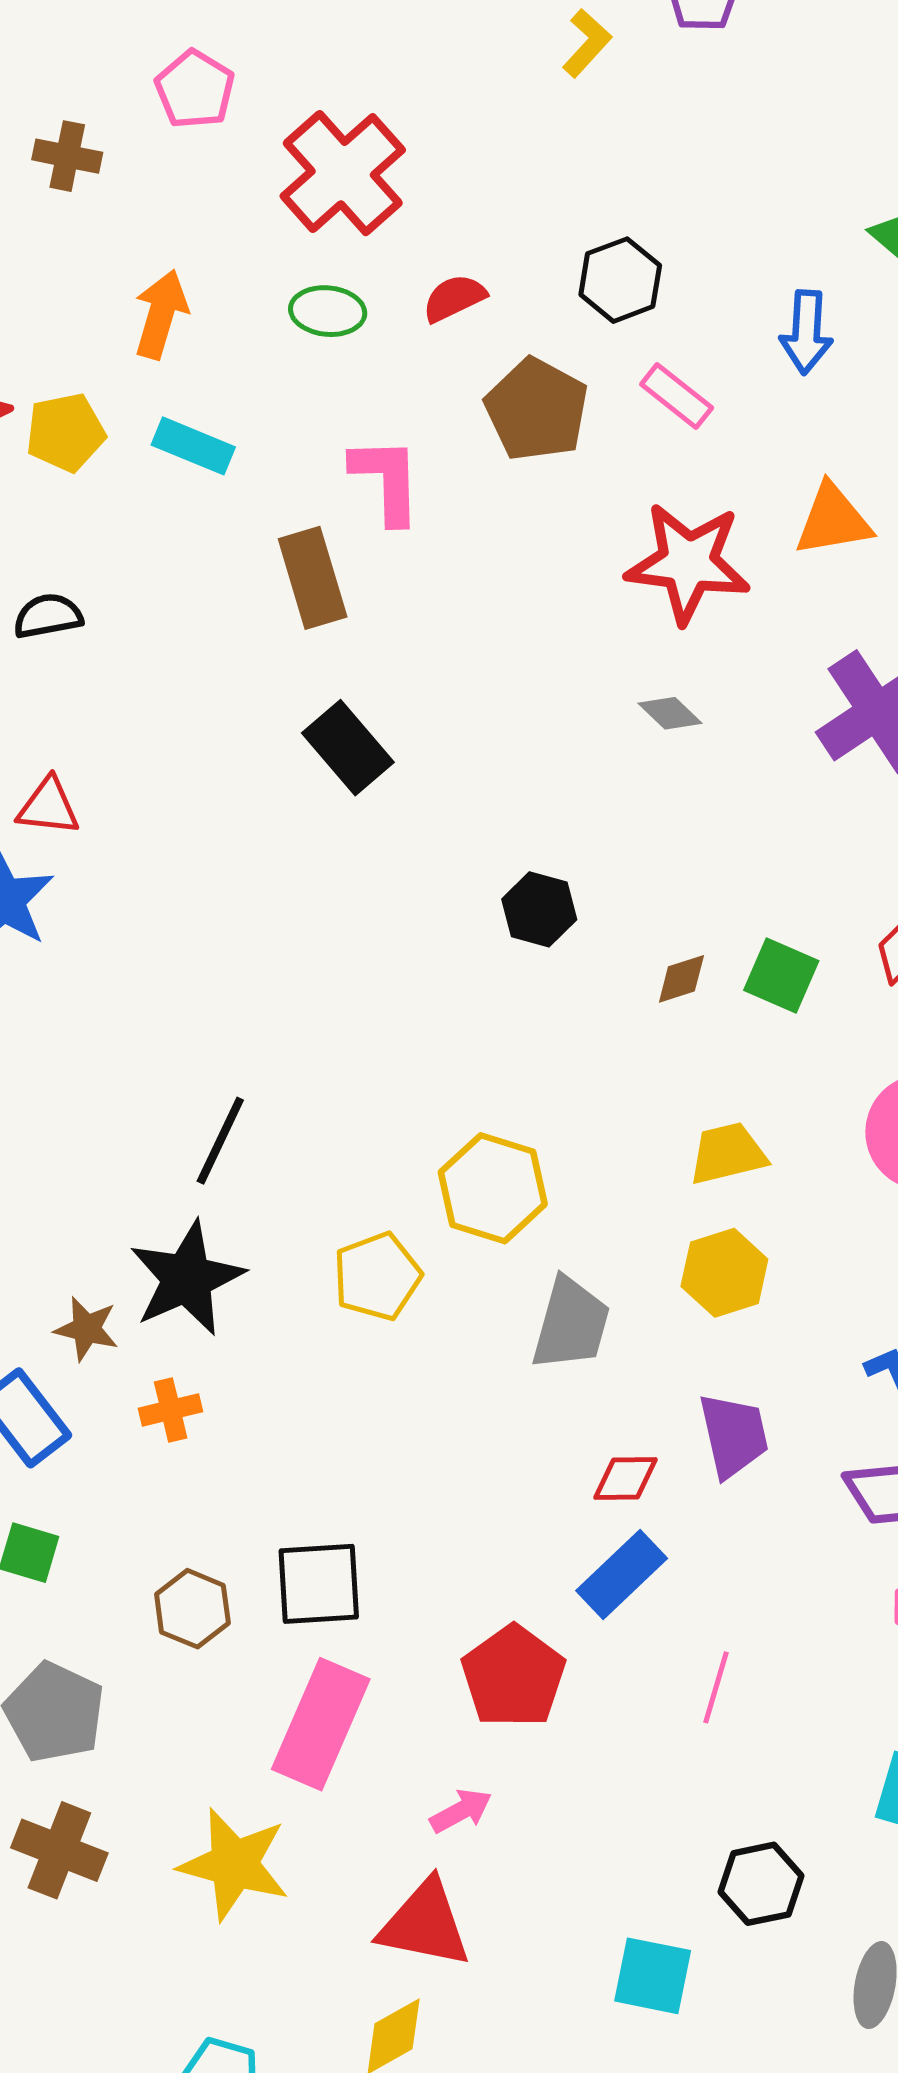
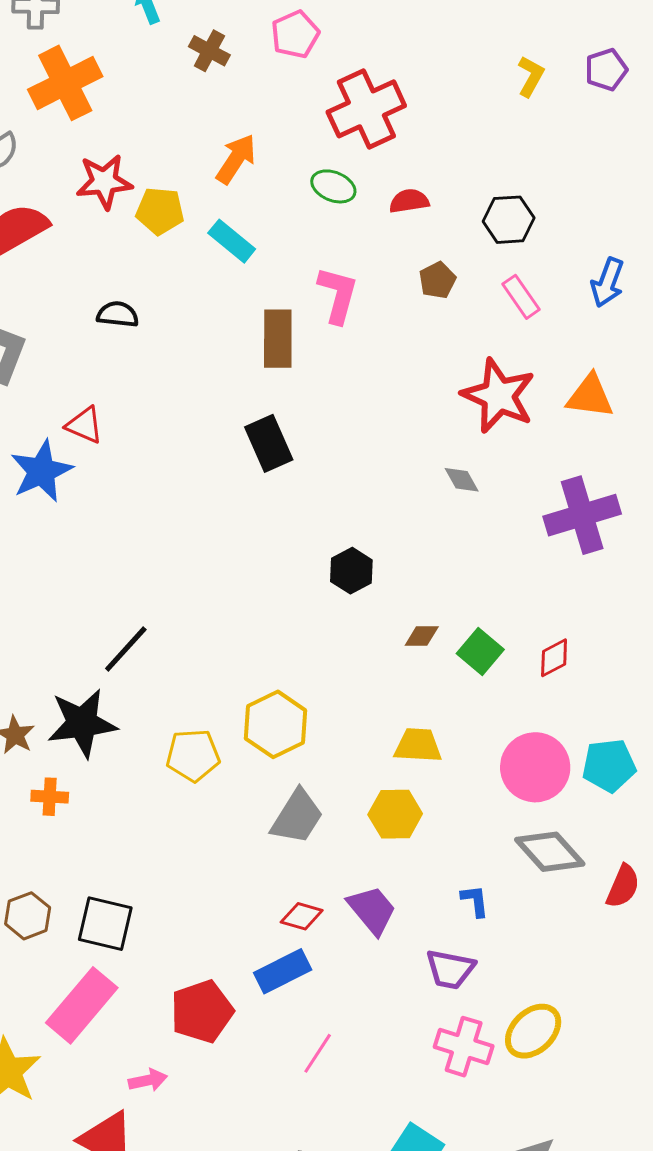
yellow L-shape: (587, 43) -> (531, 76), turned -30
brown pentagon: (537, 410) -> (437, 280), size x0.6
purple trapezoid: (734, 1435) -> (372, 910), turned -44

